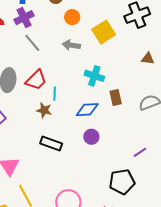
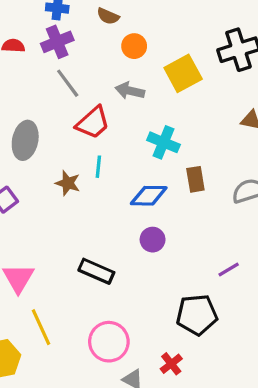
red trapezoid: (36, 80) -> (93, 123), moved
brown star: (44, 110) -> (68, 183), moved
black rectangle: (51, 143) -> (96, 271), moved

